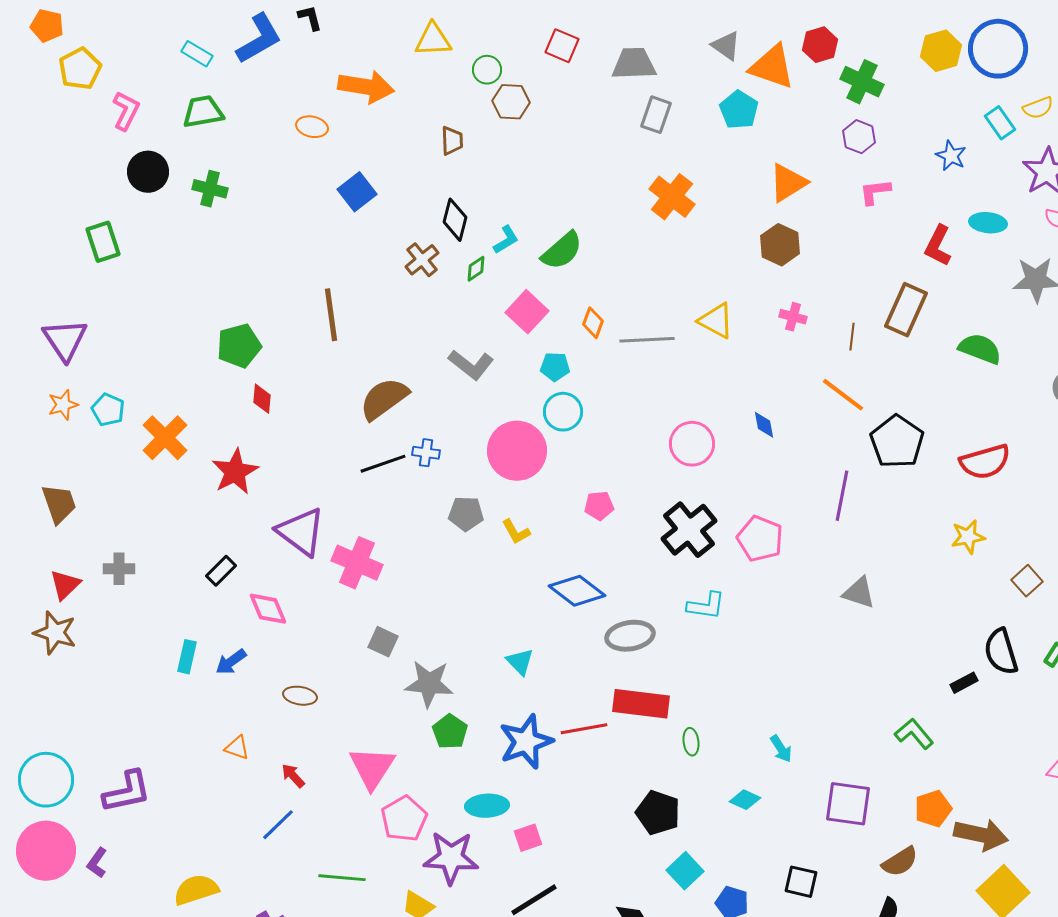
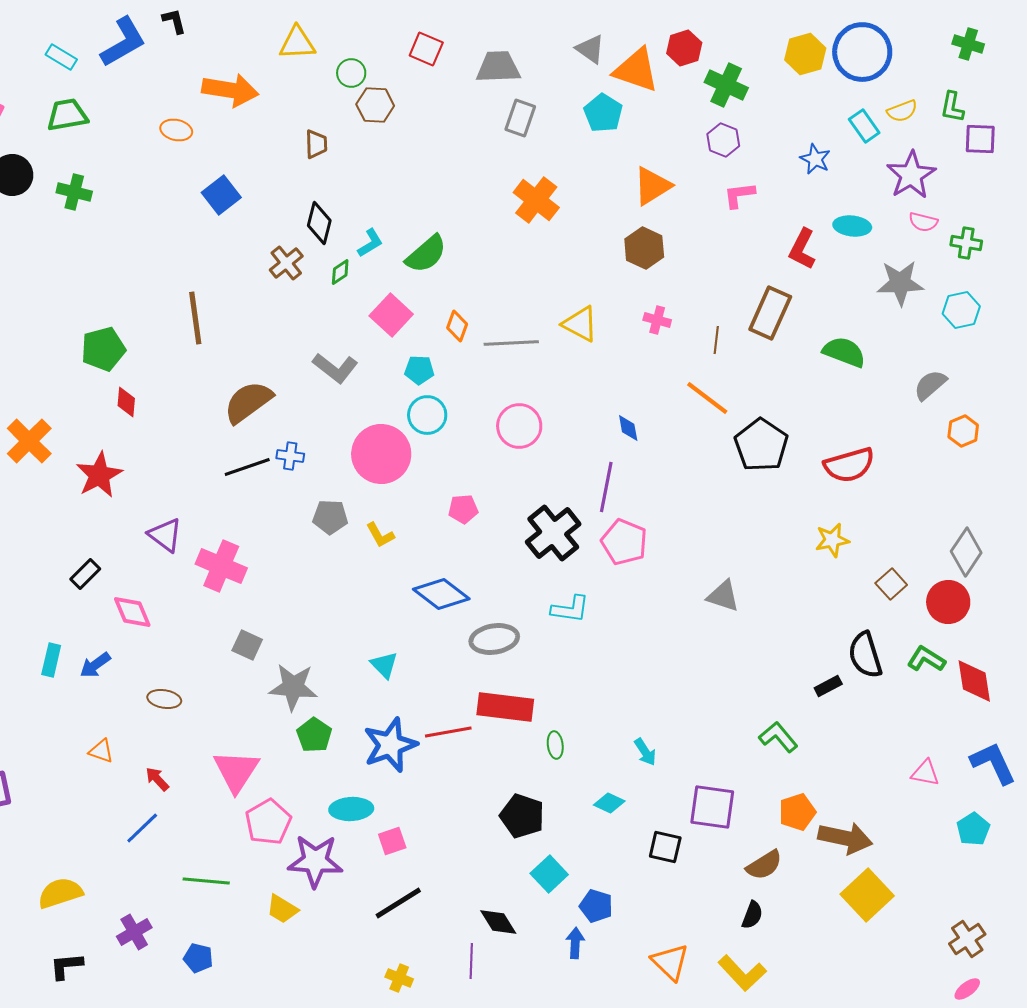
pink circle: (692, 444) -> (519, 426), moved
purple line: (842, 496) -> (606, 487), moved
purple triangle: (301, 532) -> (165, 535), size x0.7
black square: (801, 882) -> (665, 847), moved

